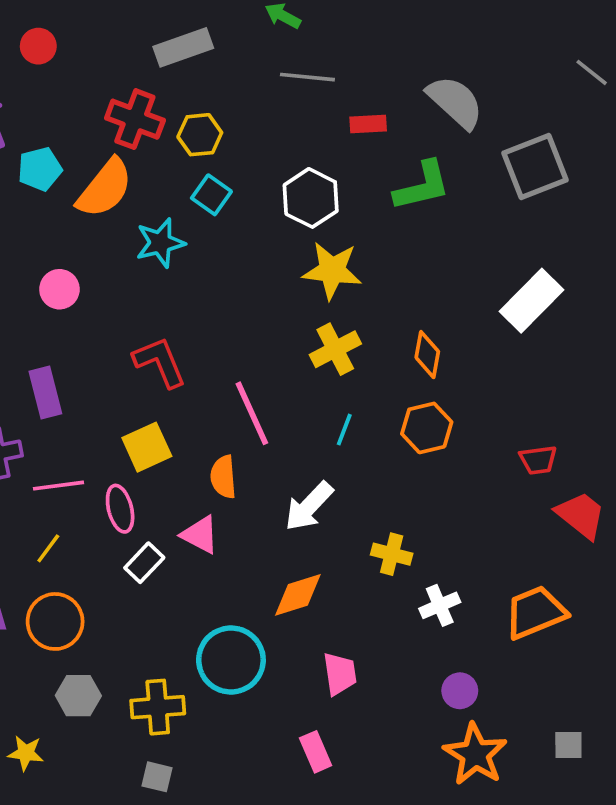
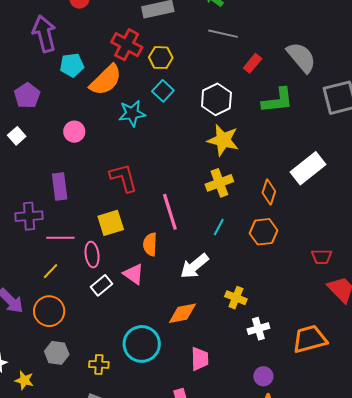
red rectangle: (368, 124) -> (253, 63), turned -54
white rectangle: (531, 301) -> (308, 168), moved
yellow cross: (158, 707) -> (99, 364), size x0.7

